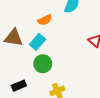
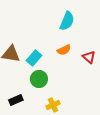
orange semicircle: (45, 20) -> (64, 50), moved

